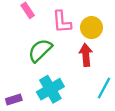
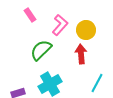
pink L-shape: (62, 22) -> (60, 25), turned -135

